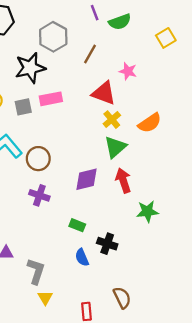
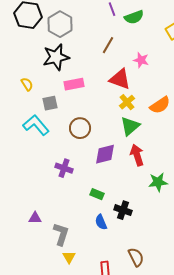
gray hexagon: (53, 37) -> (60, 24), moved
gray square: (23, 107) -> (50, 103), moved
brown circle: (38, 159) -> (80, 128), moved

